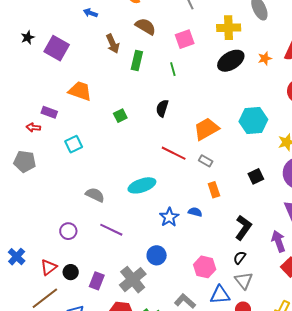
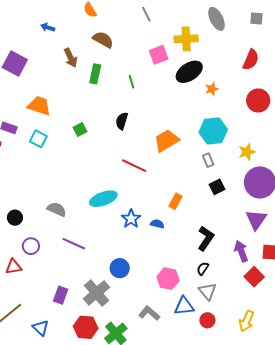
pink square: (185, 39) -> (159, 55), moved
orange star: (265, 58) -> (212, 89), moved
cyan square: (74, 144) -> (38, 139), moved, turned -36
gray rectangle: (206, 161) -> (208, 160), moved, turned 40
orange rectangle: (214, 190) -> (175, 201), turned 49
blue star: (169, 217) -> (131, 219), moved
red triangle: (49, 267) -> (14, 267), moved, turned 30
black circle: (71, 272) -> (15, 218), moved

